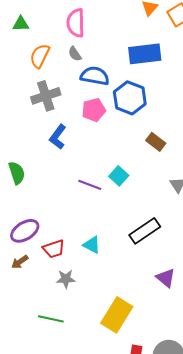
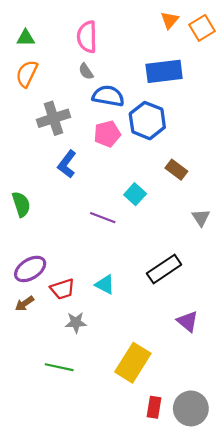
orange semicircle: (40, 56) -> (27, 74), moved
cyan square: (119, 176) -> (135, 194), moved

